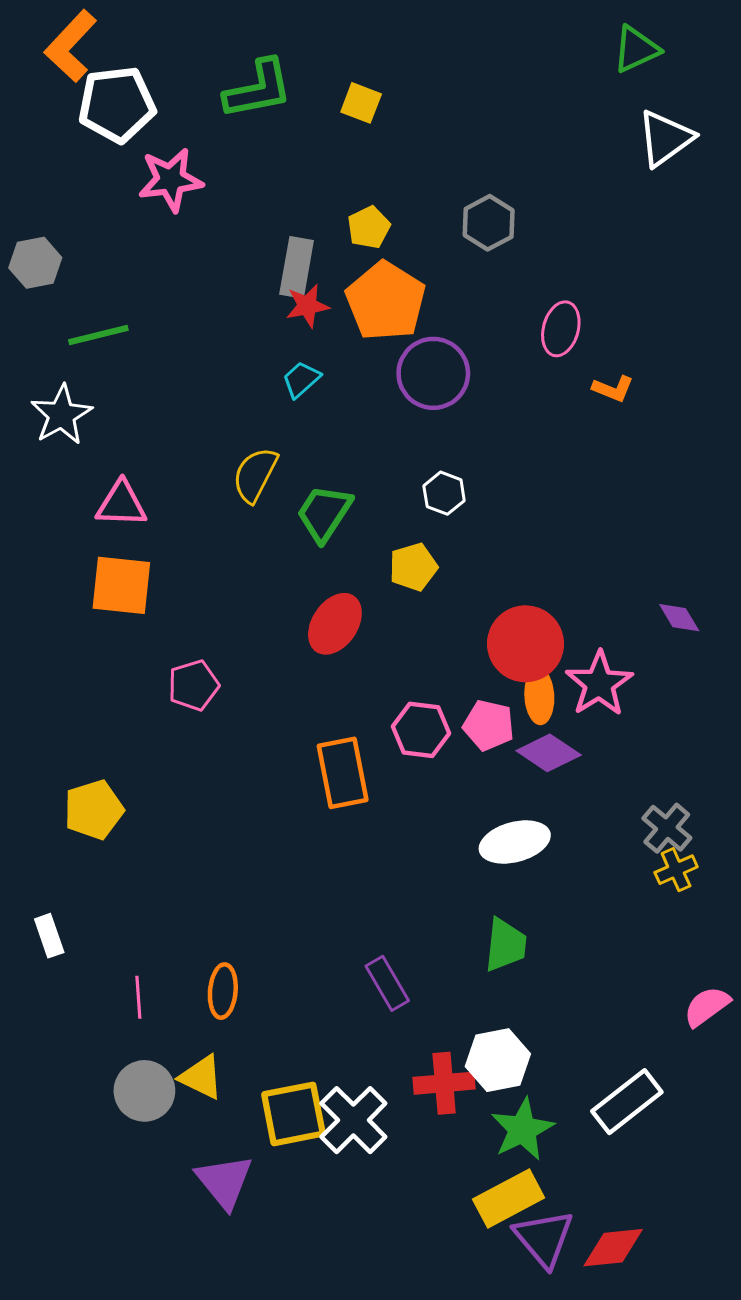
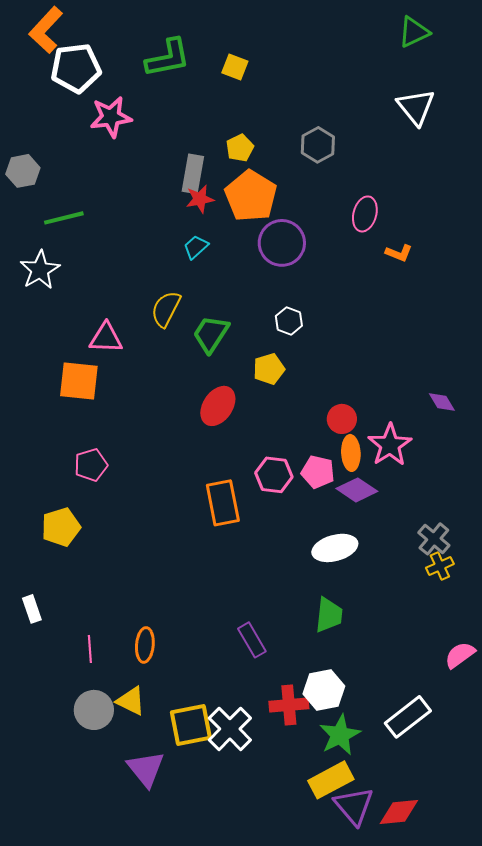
white triangle: (665, 138) -> (416, 107), moved, turned -33
pink triangle: (121, 504) -> (106, 338), moved
red circle: (525, 644) -> (342, 419), size x0.6
pink pentagon: (194, 685) -> (91, 465), moved

